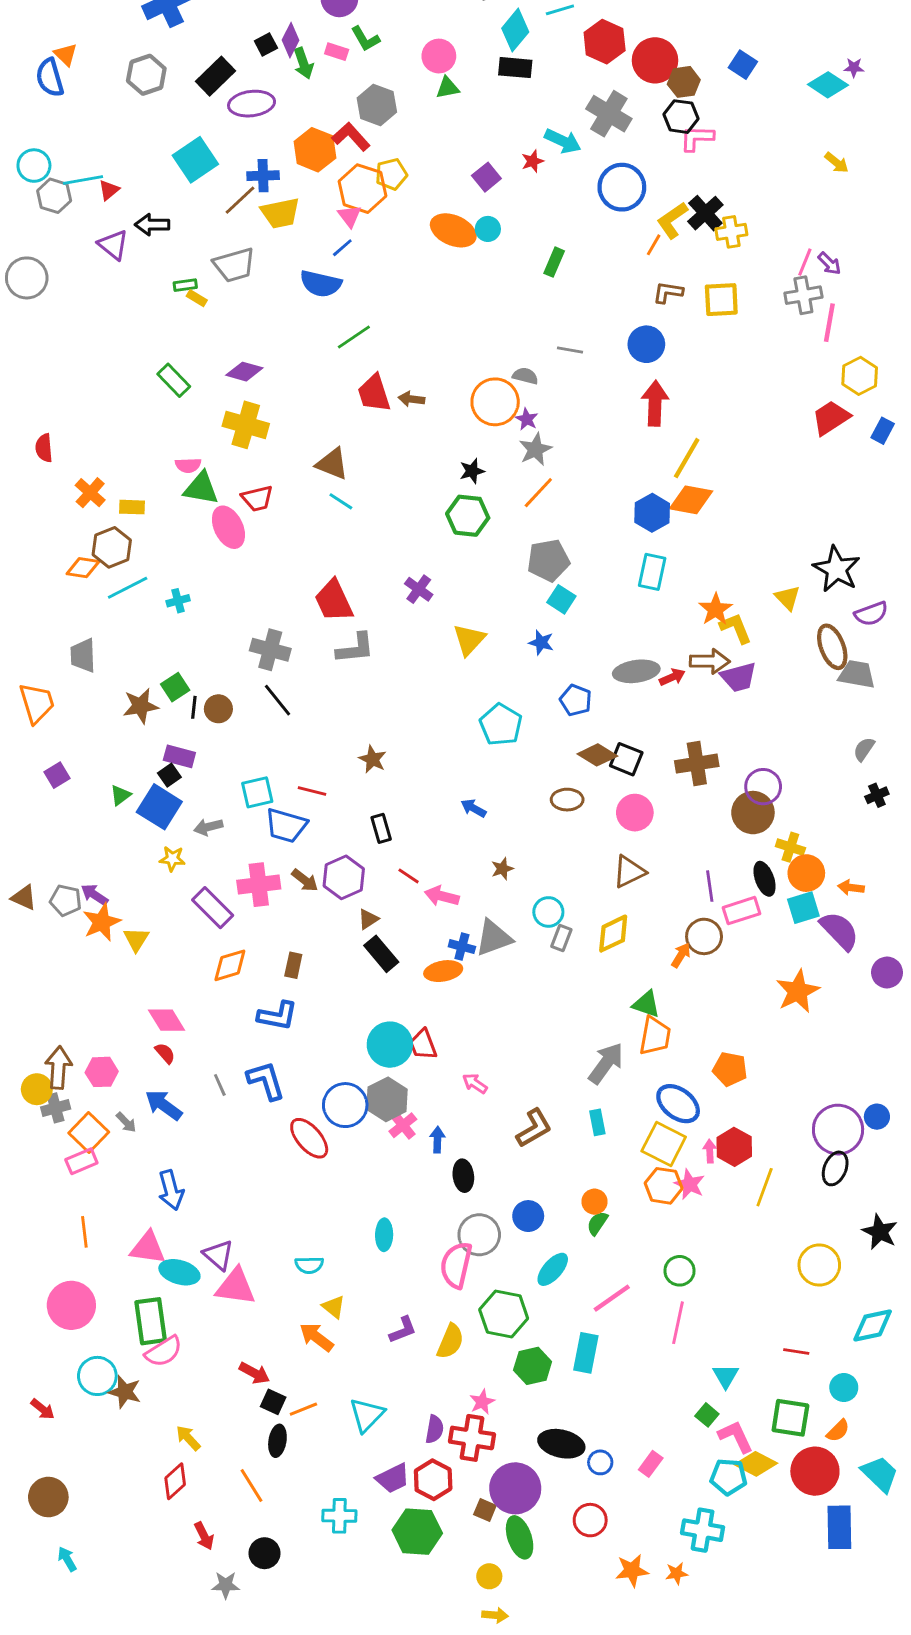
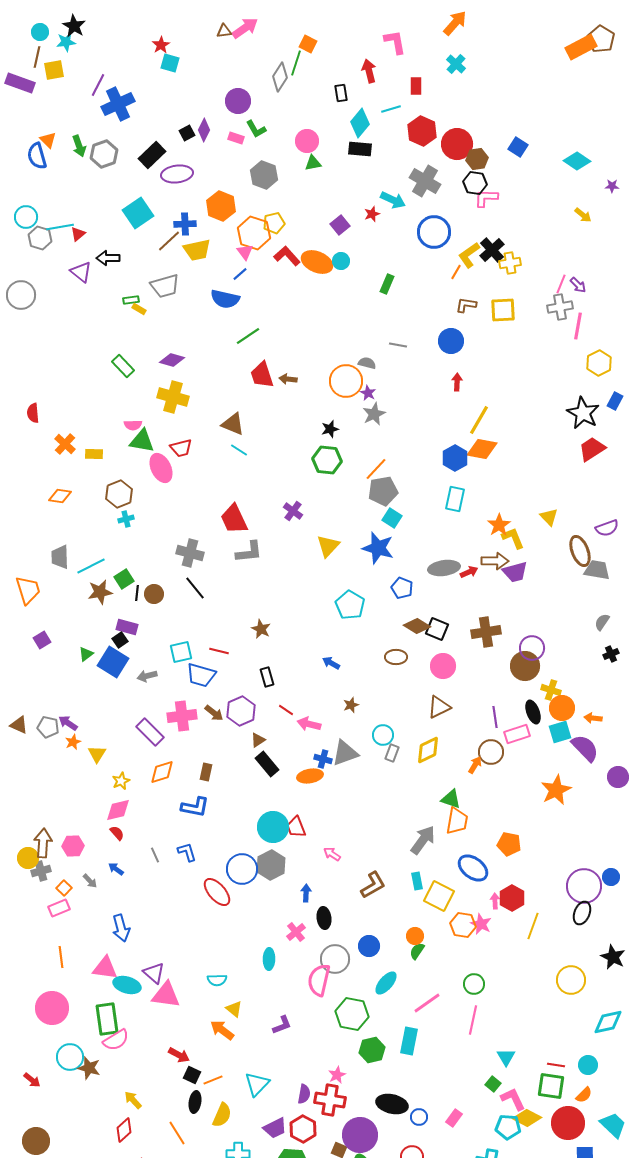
green arrow: (303, 63) -> (79, 146), moved
purple star: (854, 68) -> (612, 186), moved
red L-shape: (351, 137) -> (287, 256), moved
red arrow: (655, 403) -> (457, 382), size x0.6
red trapezoid: (831, 418) -> (592, 449), moved
orange line: (538, 493) -> (376, 469), moved
brown hexagon: (112, 547) -> (119, 494), moved
black star: (837, 569) -> (583, 413), moved
cyan line: (128, 588) -> (91, 566), moved
blue star: (541, 643) -> (378, 548), size x1.8
yellow star: (172, 859) -> (121, 781), moved, turned -30
orange star: (102, 922) -> (73, 742), size x0.6
pink diamond: (167, 1020) -> (118, 810), turned -72
blue L-shape: (266, 1081) -> (187, 852), size x0.7
blue arrow: (164, 1105) -> (116, 869), size x0.6
pink cross: (403, 1125) -> (296, 932), moved
orange square: (89, 1132) -> (64, 888), size x0.6
yellow square: (664, 1144) -> (439, 896), moved
yellow semicircle: (450, 1341) -> (222, 1115), moved
red line: (796, 1351) -> (556, 1065), moved

